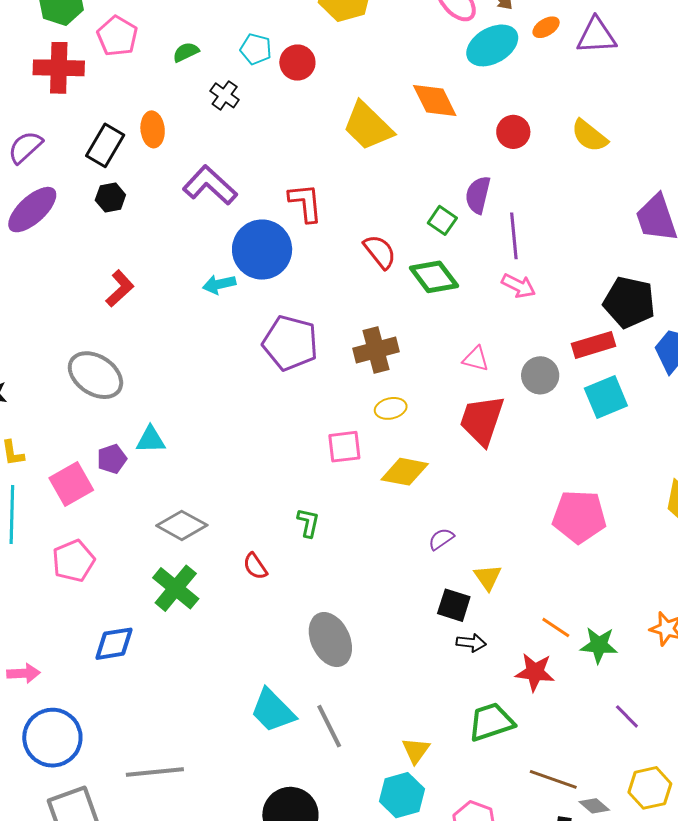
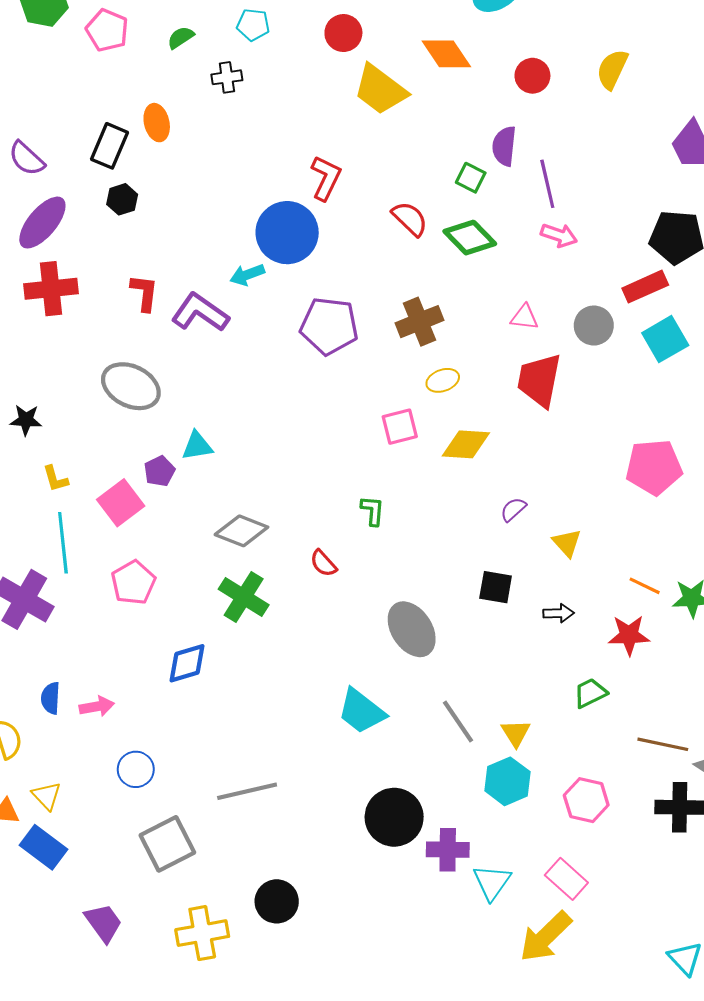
red circle: (297, 63) -> (343, 33), moved
red cross: (59, 68) -> (51, 289), moved
black cross: (225, 95) -> (227, 77), turned -36
yellow semicircle: (589, 136) -> (612, 69), turned 84
purple semicircle: (25, 147) -> (27, 159), turned -87
purple L-shape: (210, 185) -> (200, 313), moved
red L-shape: (305, 203) -> (326, 178), turned 39
red L-shape: (120, 289) -> (144, 293), turned -33
black square: (454, 605) -> (496, 587), moved
green trapezoid: (491, 722) -> (590, 693), size x0.7
gray line: (329, 726) -> (458, 722), moved
blue circle: (52, 738) -> (136, 769), size x0.6

